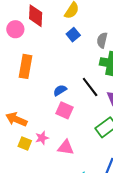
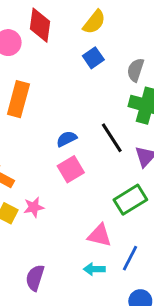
pink square: (65, 110) -> (71, 169), turned 30
pink triangle: (66, 147) -> (100, 235), moved

